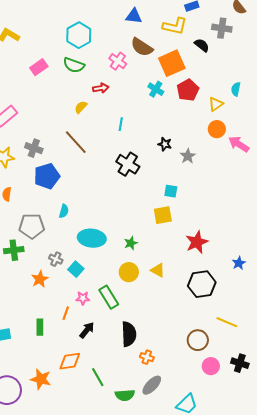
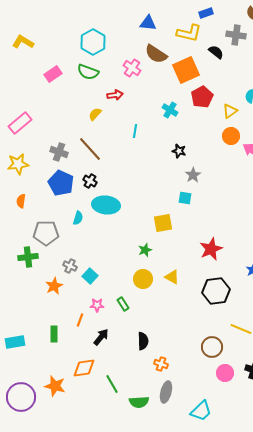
cyan cross: (156, 89) -> (170, 110), moved
gray cross: (34, 148) -> (59, 152), moved
gray star: (188, 156) -> (193, 175), moved
black cross: (128, 164) -> (90, 181), moved, size x0.6
blue pentagon: (47, 176) -> (61, 183), turned -30
yellow square: (163, 215) -> (163, 223), moved
cyan ellipse: (92, 238) -> (106, 205), moved
green rectangle: (109, 297) -> (123, 304), size x0.6
black semicircle: (129, 334) -> (143, 341), size x0.7
gray ellipse: (152, 385) -> (166, 392), turned -30

